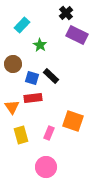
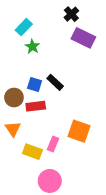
green star: (40, 45) -> (32, 47), moved
brown circle: (13, 64) -> (14, 98), moved
orange triangle: (12, 107) -> (13, 129), moved
yellow rectangle: (21, 135) -> (32, 152), moved, turned -54

